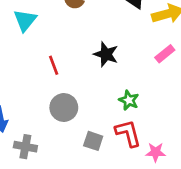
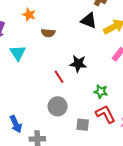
red line: (54, 65) -> (59, 77), moved

